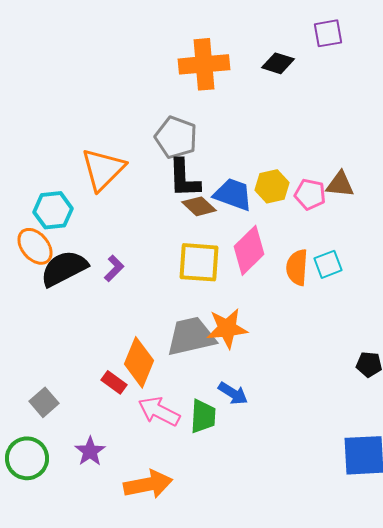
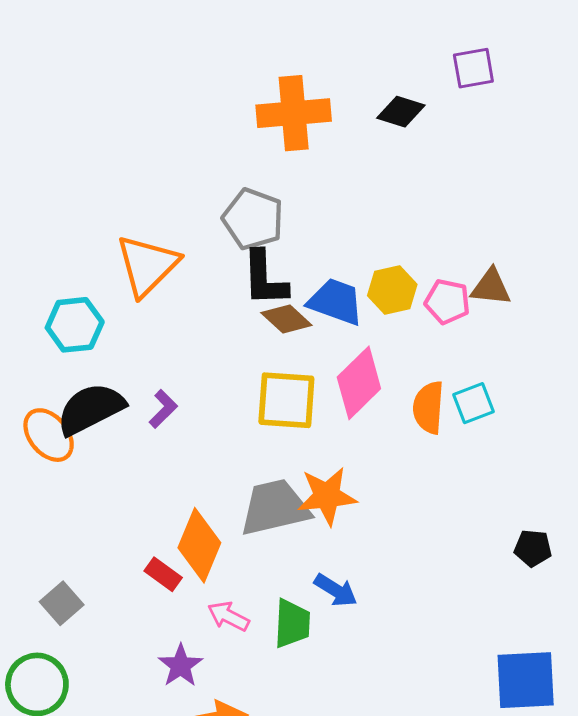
orange ellipse: (35, 246) -> (49, 435), moved
pink arrow: (159, 411) -> (228, 616), size x0.7
purple star: (90, 451) -> (181, 666), moved

